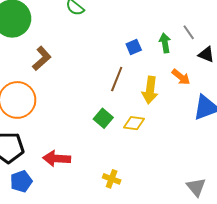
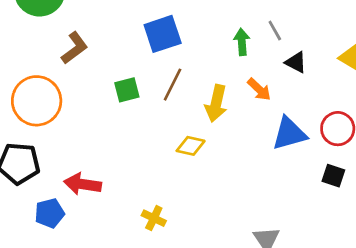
blue square: (134, 47) -> (163, 34), moved, size x1.8
green square: (103, 118) -> (127, 90), moved, turned 30
blue pentagon: (21, 181) -> (50, 213), moved

